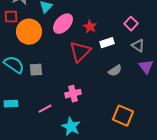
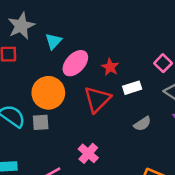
orange circle: (29, 32) -> (48, 93), moved
pink cross: (73, 94) -> (88, 153), turned -35

